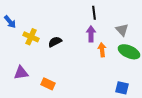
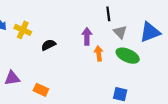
black line: (94, 13) -> (108, 14), moved
yellow cross: (31, 37) -> (23, 30), moved

